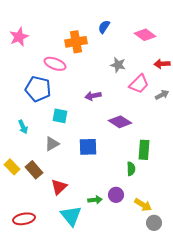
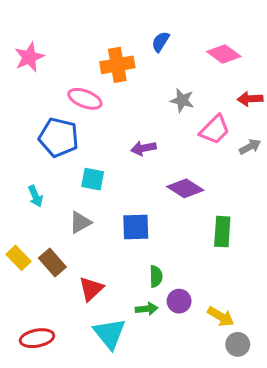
green semicircle: (131, 169) -> (156, 276), moved

